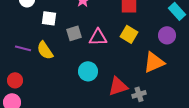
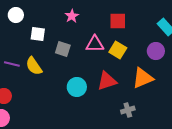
gray square: (74, 33) -> (63, 49), turned 35
pink triangle: (98, 37) -> (95, 44), moved
red triangle: (118, 86) -> (107, 81), moved

